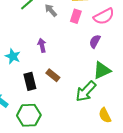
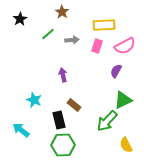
gray arrow: (51, 10) -> (72, 40), turned 128
cyan star: (13, 56) -> (34, 100), moved
black rectangle: (30, 81) -> (59, 120), moved
green hexagon: (29, 115) -> (63, 145), moved

